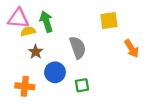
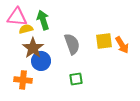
yellow square: (109, 21) -> (104, 41), moved
brown star: (36, 52) -> (33, 48), size x1.5
blue circle: (55, 72) -> (41, 61), moved

